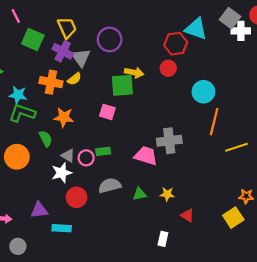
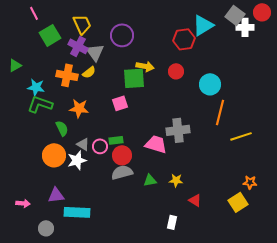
cyan triangle: (196, 29) -> (203, 25), turned -50
green square: (33, 39) -> (50, 35), turned 35
red circle: (168, 68) -> (176, 71), moved
pink square: (107, 112) -> (120, 103), turned -35
orange circle: (17, 157) -> (54, 155), moved
red circle: (77, 197) -> (122, 155), moved
cyan rectangle: (62, 228) -> (77, 212), size x1.4
gray circle: (18, 246) -> (46, 228), moved

